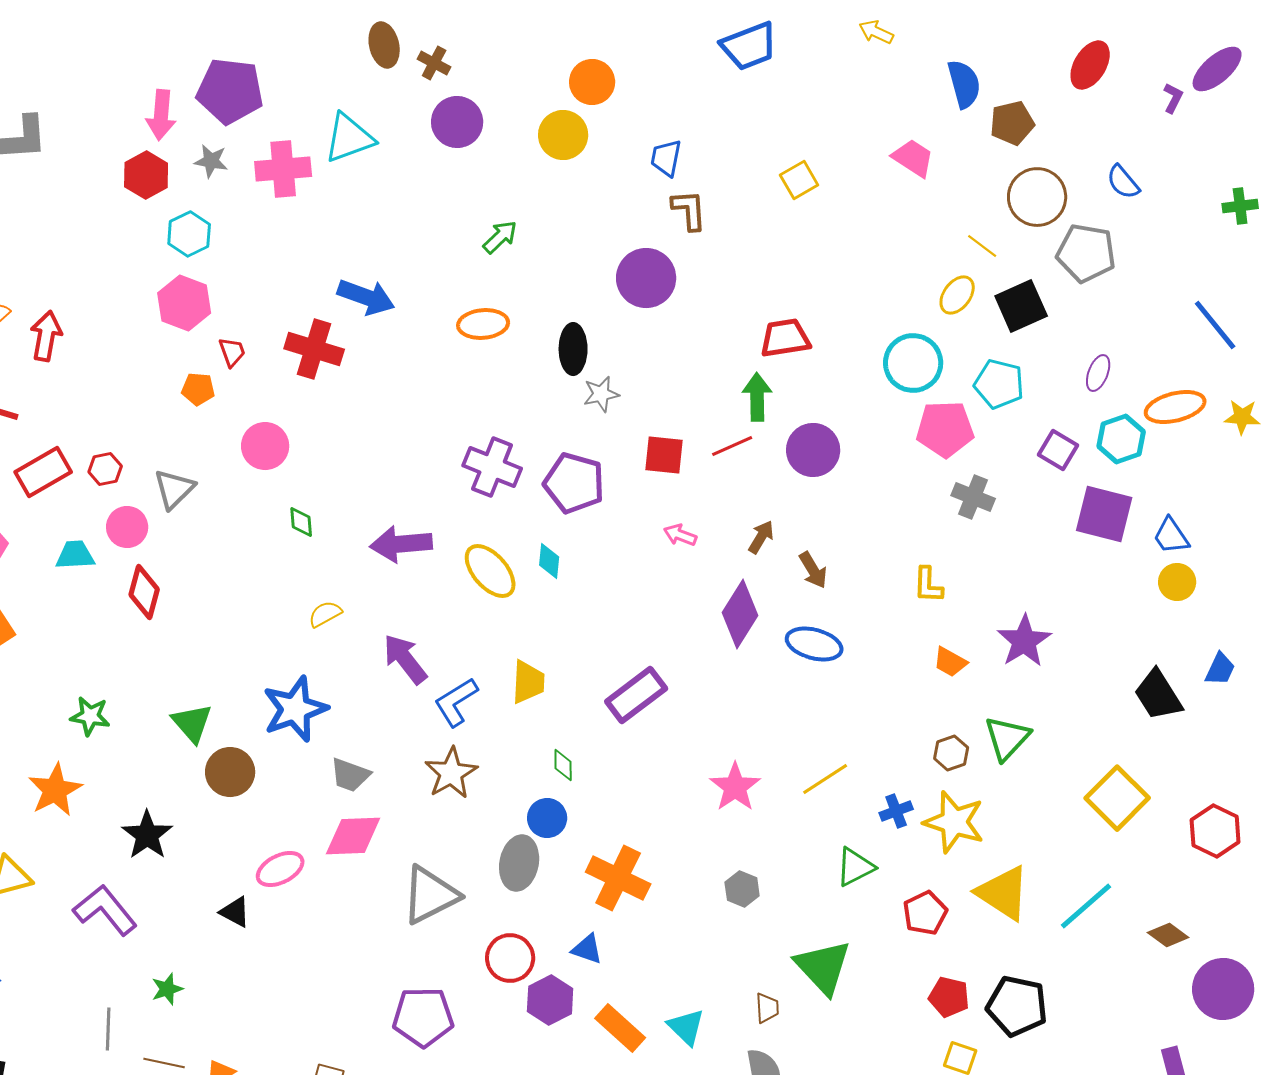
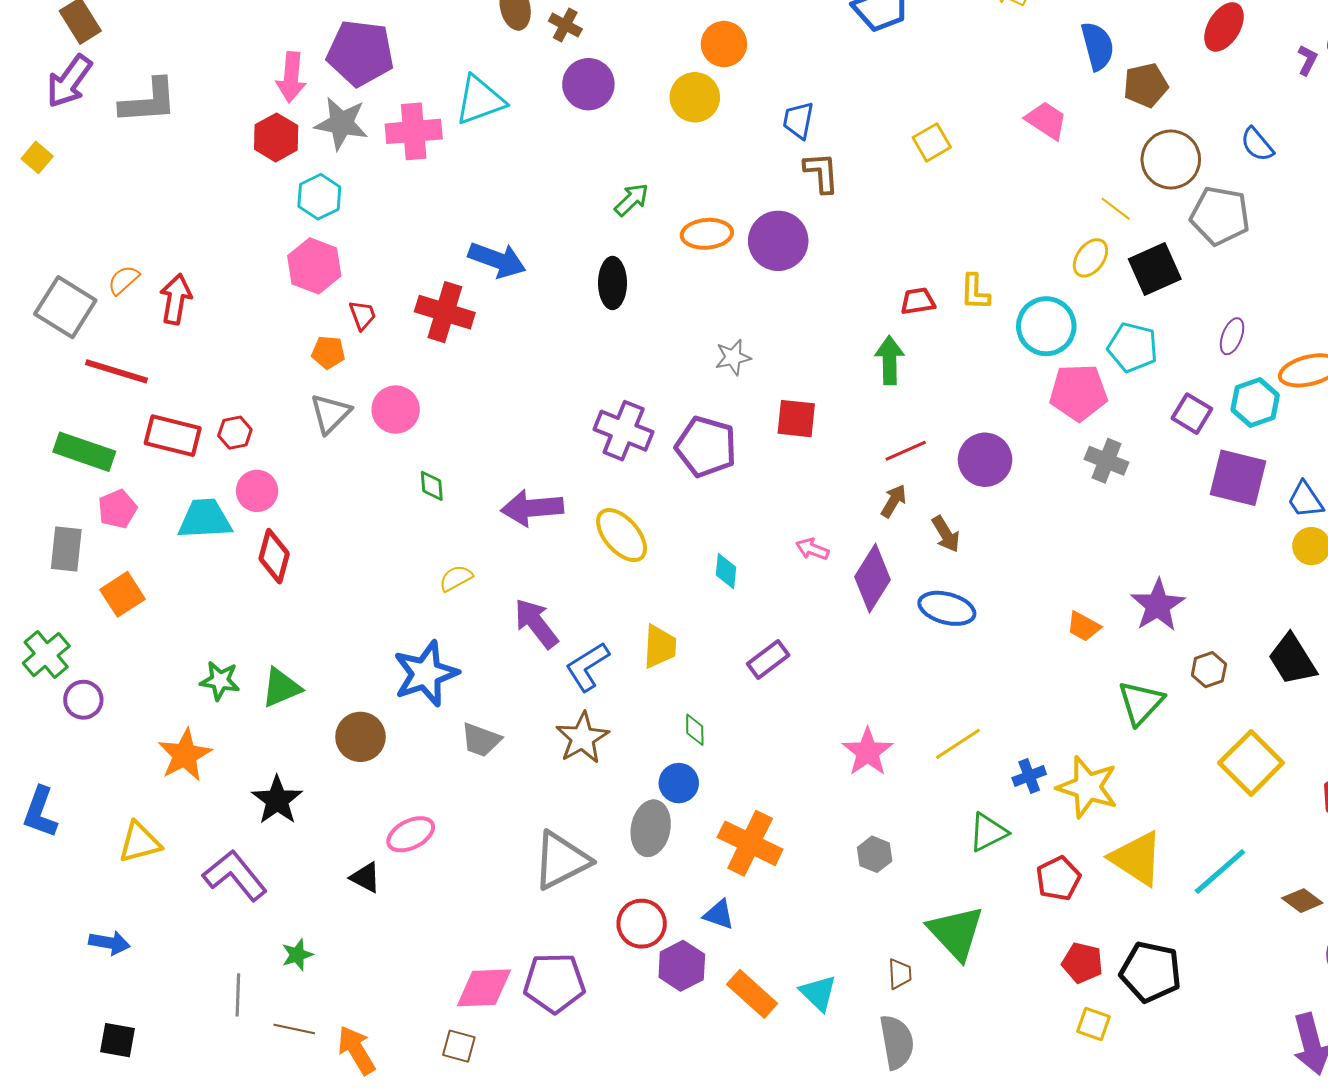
gray star: (211, 161) -> (341, 123), size x1.6
orange ellipse: (483, 324) -> (707, 234), moved
red trapezoid: (785, 338) -> (918, 301), size x0.7
black ellipse: (573, 349) -> (612, 283), moved
red line: (732, 446) -> (906, 451), moved
purple circle: (813, 450) -> (985, 460), moved
red rectangle: (43, 472) -> (173, 436), turned 44
gray triangle: (174, 489) -> (330, 414), moved
pink arrow: (680, 535) -> (812, 549), moved
cyan trapezoid: (75, 555) -> (205, 519), size x1.4
cyan diamond: (549, 561) -> (726, 571), moved
yellow L-shape: (928, 585) -> (975, 292), moved
purple rectangle: (636, 695) -> (768, 660), size x0.7
green triangle: (192, 723) -> (281, 688), moved, turned 48
brown hexagon: (951, 753) -> (1209, 670), moved
pink diamond: (353, 836) -> (484, 988), moved

